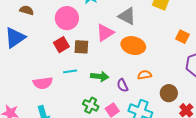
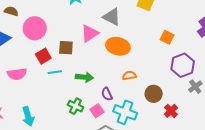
pink circle: (67, 18) -> (35, 28), moved
red square: (61, 45) -> (43, 56), moved
pink semicircle: (43, 83) -> (17, 74), moved
purple semicircle: (122, 85) -> (107, 94), moved

